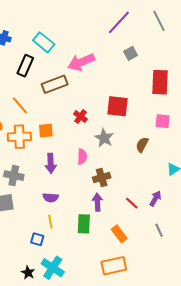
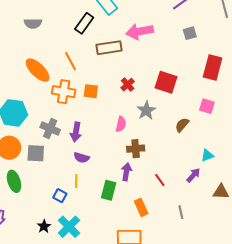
purple arrow: (51, 163) -> (76, 132), moved
purple arrow: (155, 198) -> (193, 175), moved

